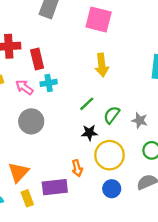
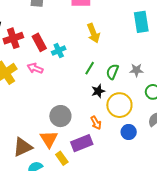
cyan cross: (49, 83) -> (59, 51), moved
gray circle: (31, 121) -> (60, 116), moved

